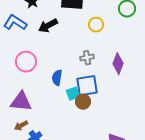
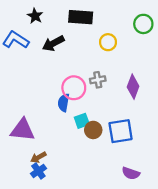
pink circle: (26, 62) -> (74, 88), moved
blue square: (87, 86) -> (121, 131), moved
brown arrow: (21, 126) -> (38, 157), moved

